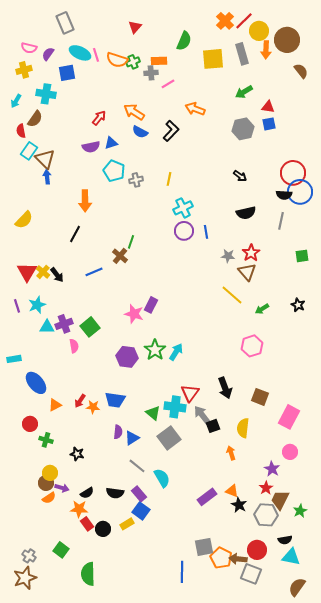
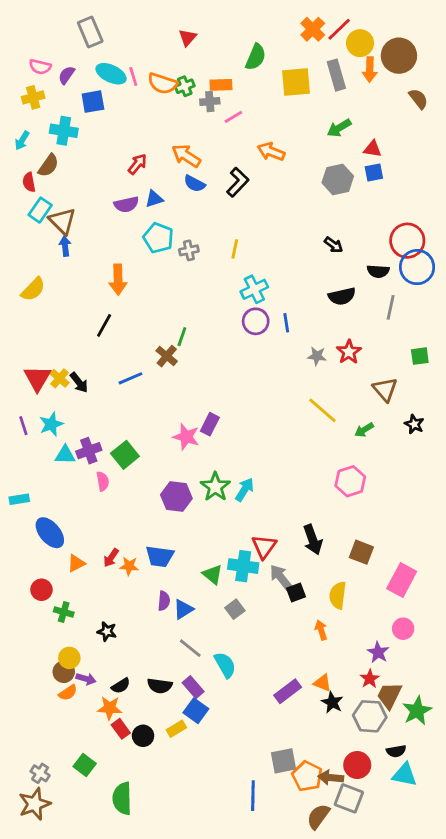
black semicircle: (284, 195) -> (378, 271), moved
yellow semicircle: (24, 220) -> (33, 289), moved
brown triangle: (247, 272) -> (385, 389), moved
gray square: (169, 438) -> (235, 609), size x0.6
green star: (300, 511) -> (417, 711), size x1.5
brown semicircle: (297, 587) -> (318, 816), moved

